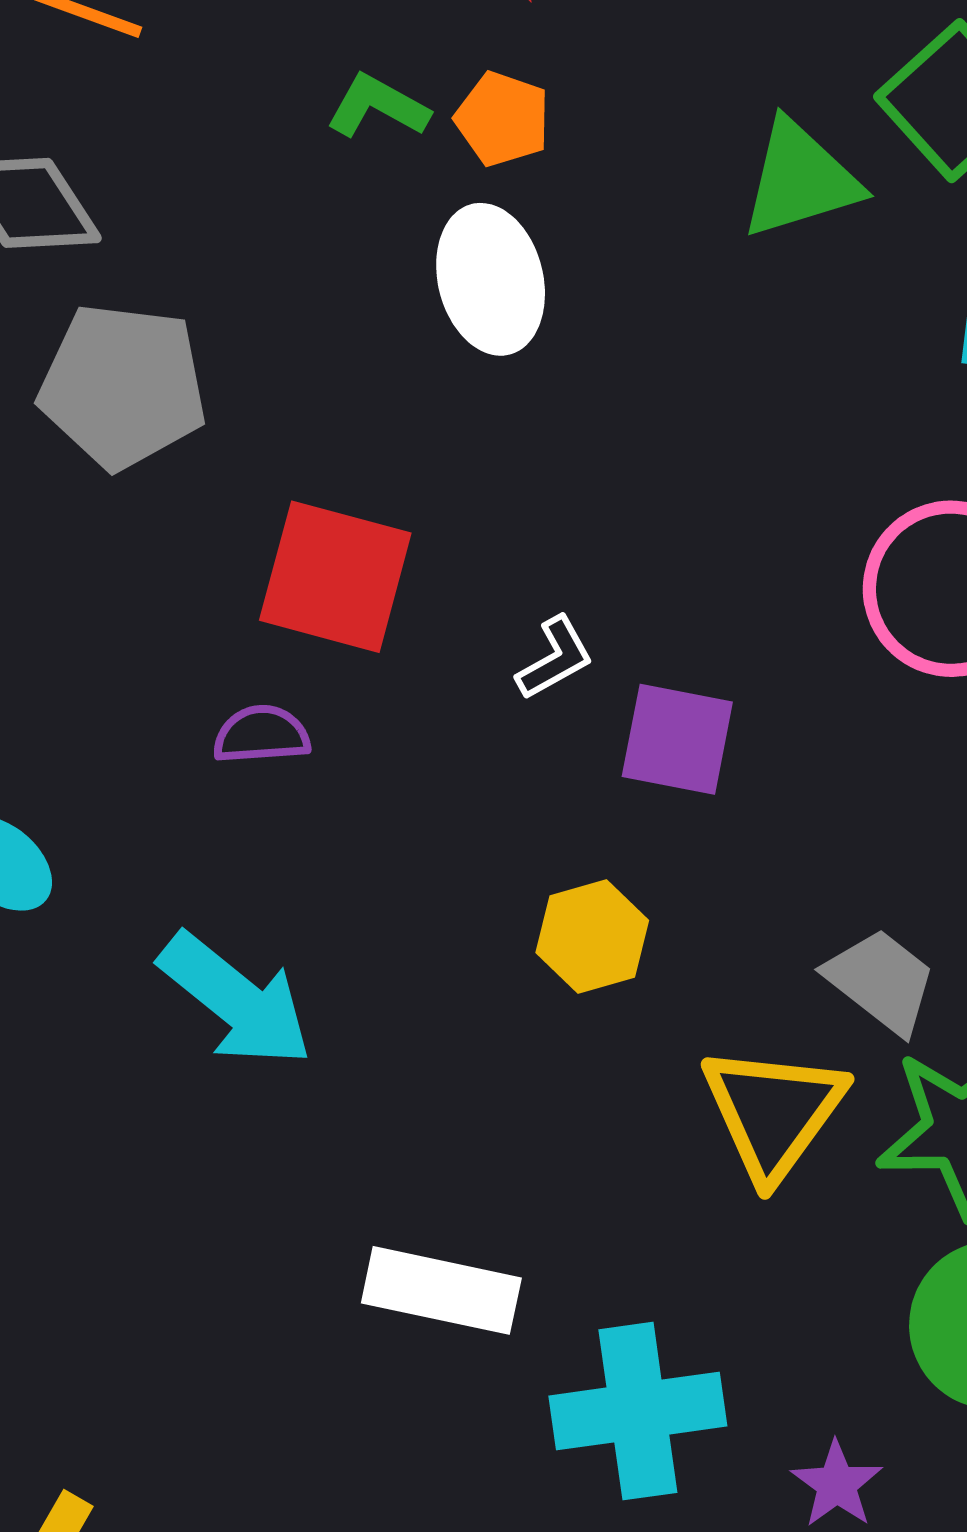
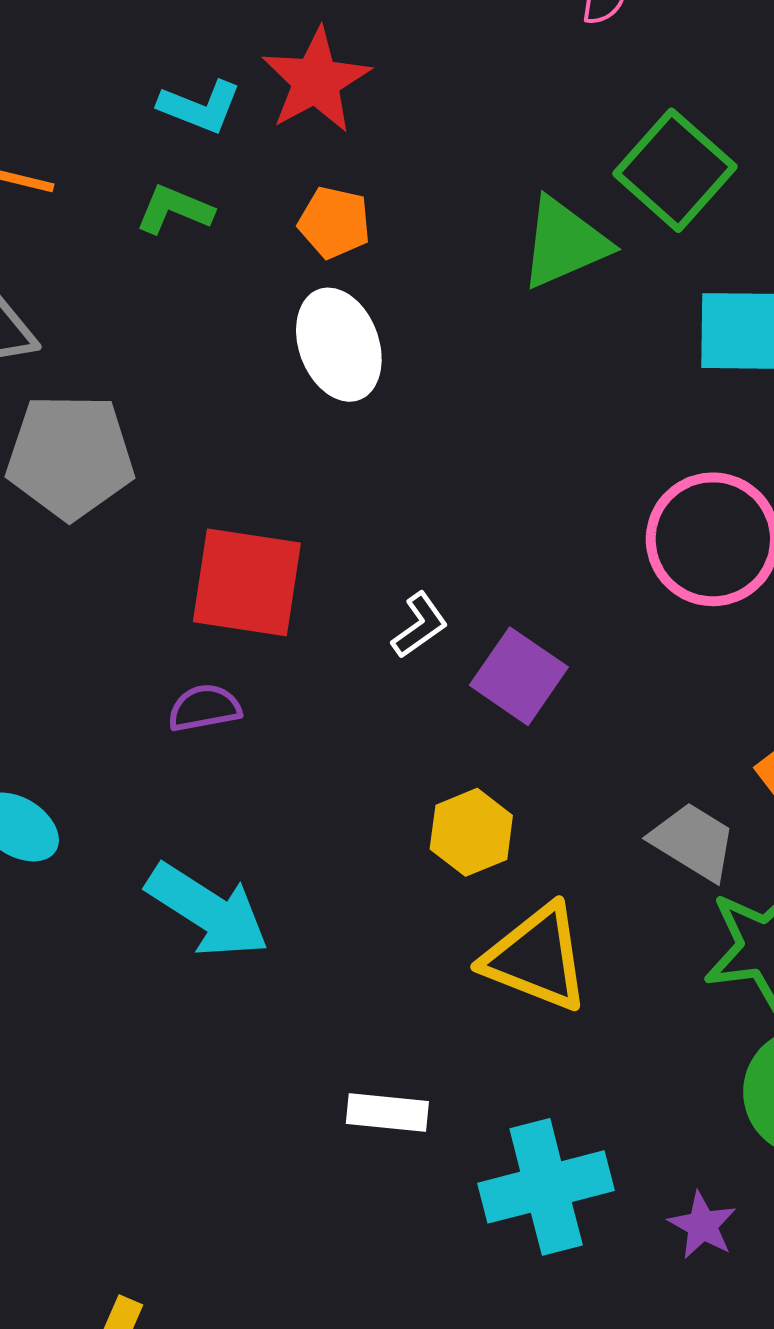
green L-shape: (378, 106) -> (174, 210), moved
purple square: (677, 739) -> (519, 676), turned 30
yellow triangle: (773, 1112) -> (536, 958), moved, turned -38
white rectangle: (441, 1290) -> (387, 1112), size x0.7

